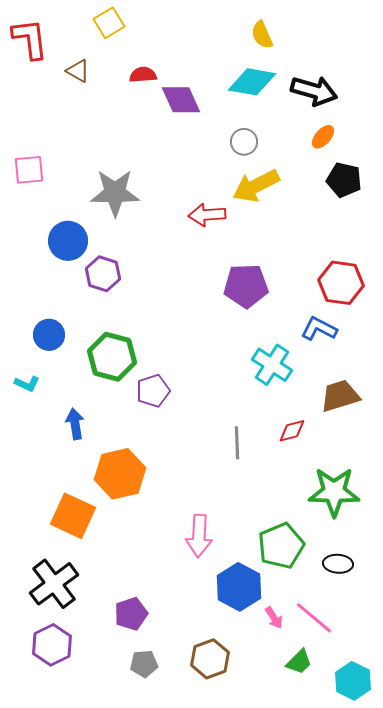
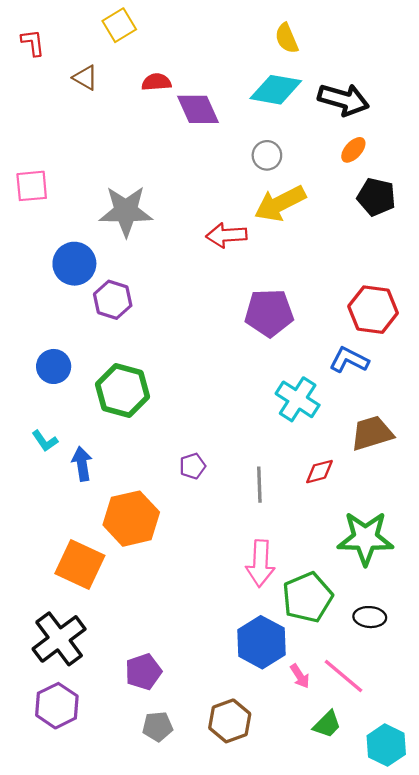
red L-shape: (30, 39) -> (33, 43), size x0.6
cyan L-shape: (27, 384) -> (45, 441), moved, turned 30
purple pentagon: (153, 391) -> (193, 466), moved, size x0.7
pink arrow: (199, 536) -> (260, 563), moved

